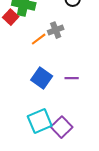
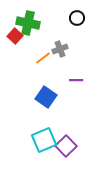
purple line: (72, 78) -> (76, 80), moved

